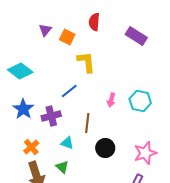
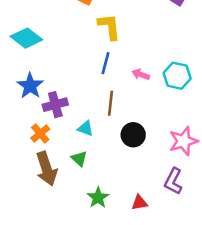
blue line: (69, 91) -> (106, 63), moved, turned -36
pink arrow: (111, 100) -> (141, 74), turned 96
purple cross: (51, 116) -> (55, 105), moved

